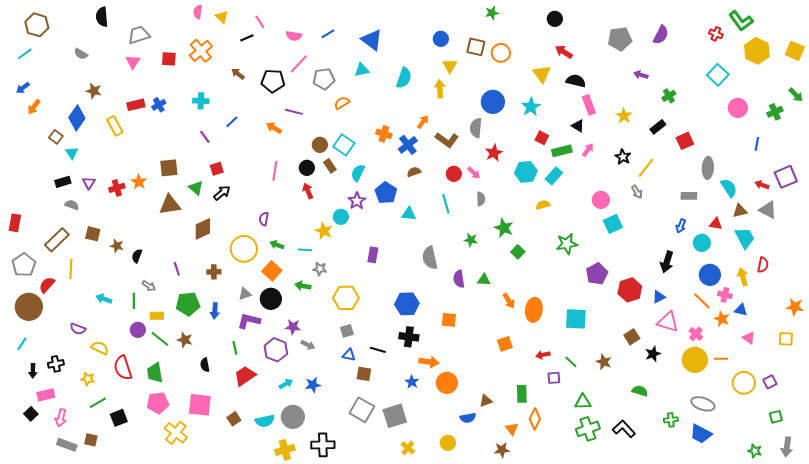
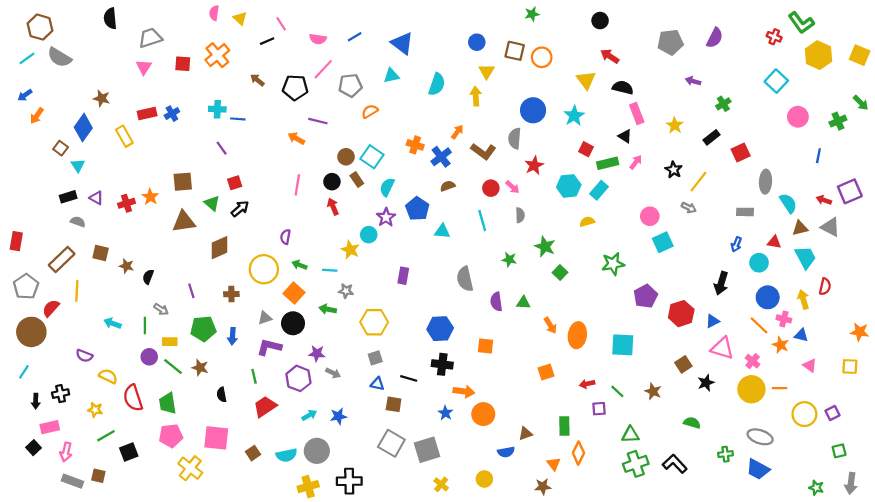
gray semicircle: (81, 54) -> (59, 57), moved, size x1.6
blue line: (232, 122) -> (238, 119), moved, turned 48
purple triangle: (89, 183) -> (96, 198), turned -32
gray arrow: (637, 192) -> (689, 208), turned -32

